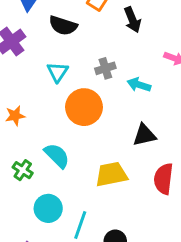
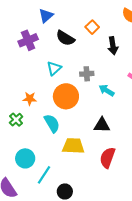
orange star: (15, 116) -> (30, 99), moved
cyan semicircle: (57, 156) -> (52, 123), moved
green cross: (23, 170) -> (16, 120), moved

